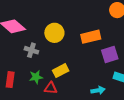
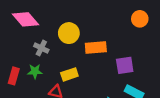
orange rectangle: (91, 37) -> (96, 47), moved
green star: (36, 77) -> (35, 71), moved

